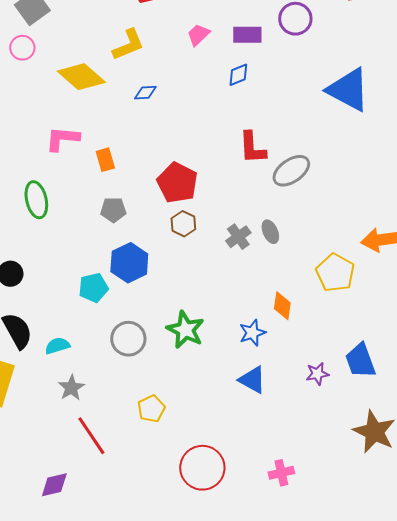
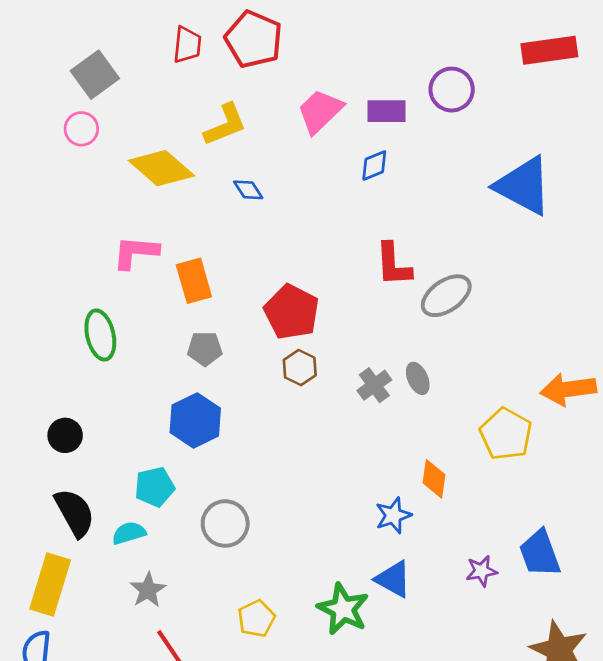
pink trapezoid: (198, 35) -> (320, 111), size x1.5
blue diamond: (145, 93) -> (248, 190), turned 60
orange rectangle: (105, 160) -> (194, 281), size x1.4
blue hexagon: (129, 263) -> (195, 420), moved
cyan pentagon: (93, 288) -> (155, 487), moved
green star: (185, 330) -> (343, 609), moved

